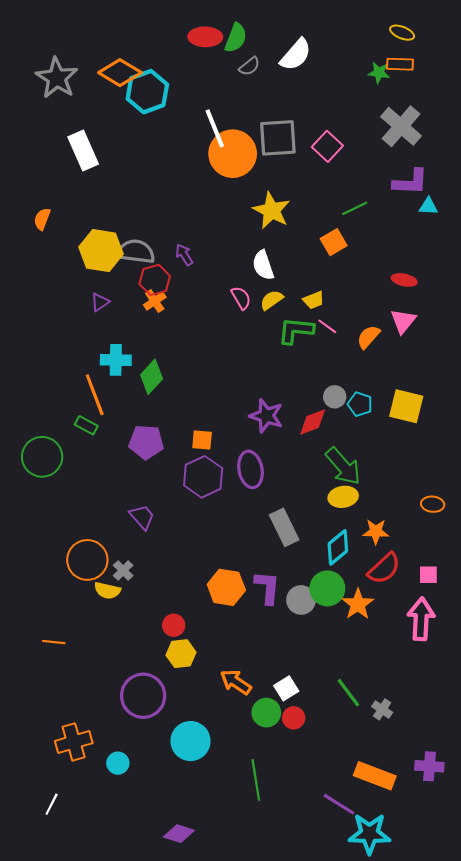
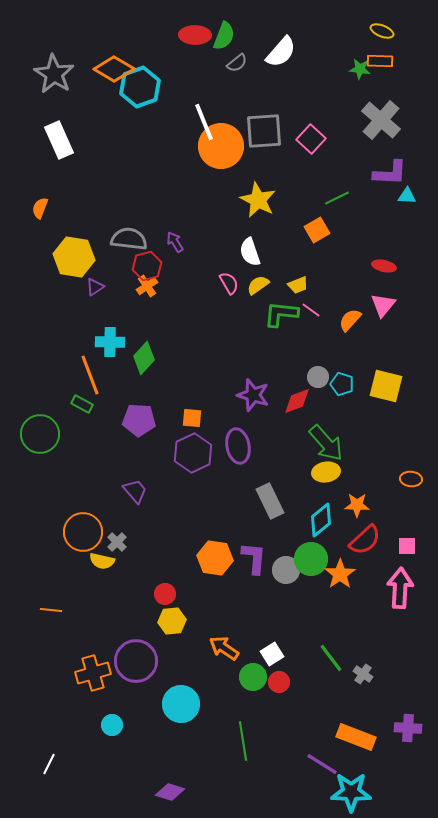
white rectangle: (83, 151) -> (59, 140), moved
yellow hexagon: (101, 251) -> (74, 257), moved
orange cross: (74, 742) -> (93, 673), moved

